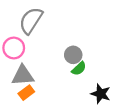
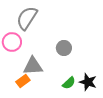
green semicircle: (79, 69) -> (69, 83), moved
gray triangle: (23, 75) -> (33, 66), moved

